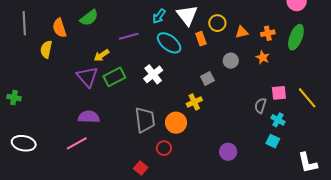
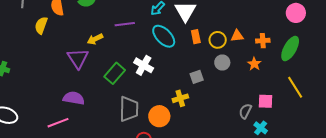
yellow circle: (217, 23) -> (218, 40), moved
white cross: (153, 74) -> (144, 65), turned -30
green rectangle: (114, 77) -> (115, 73), moved, turned -30
yellow line: (307, 98) -> (295, 87), moved

